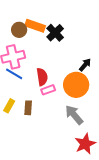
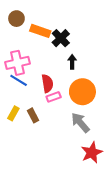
brown circle: (19, 30) -> (16, 19), moved
black arrow: (85, 65) -> (72, 62), moved, turned -40
brown rectangle: (28, 108) -> (33, 115), turned -32

